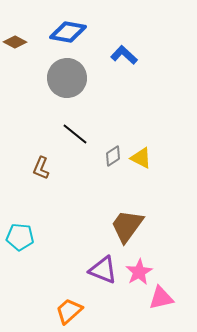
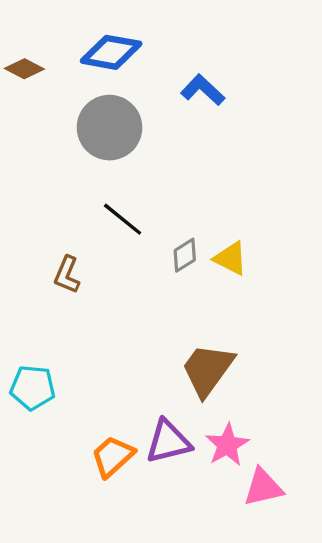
purple triangle: (103, 270) -> (168, 442), turned -36
orange trapezoid: (69, 311) -> (113, 456), moved

